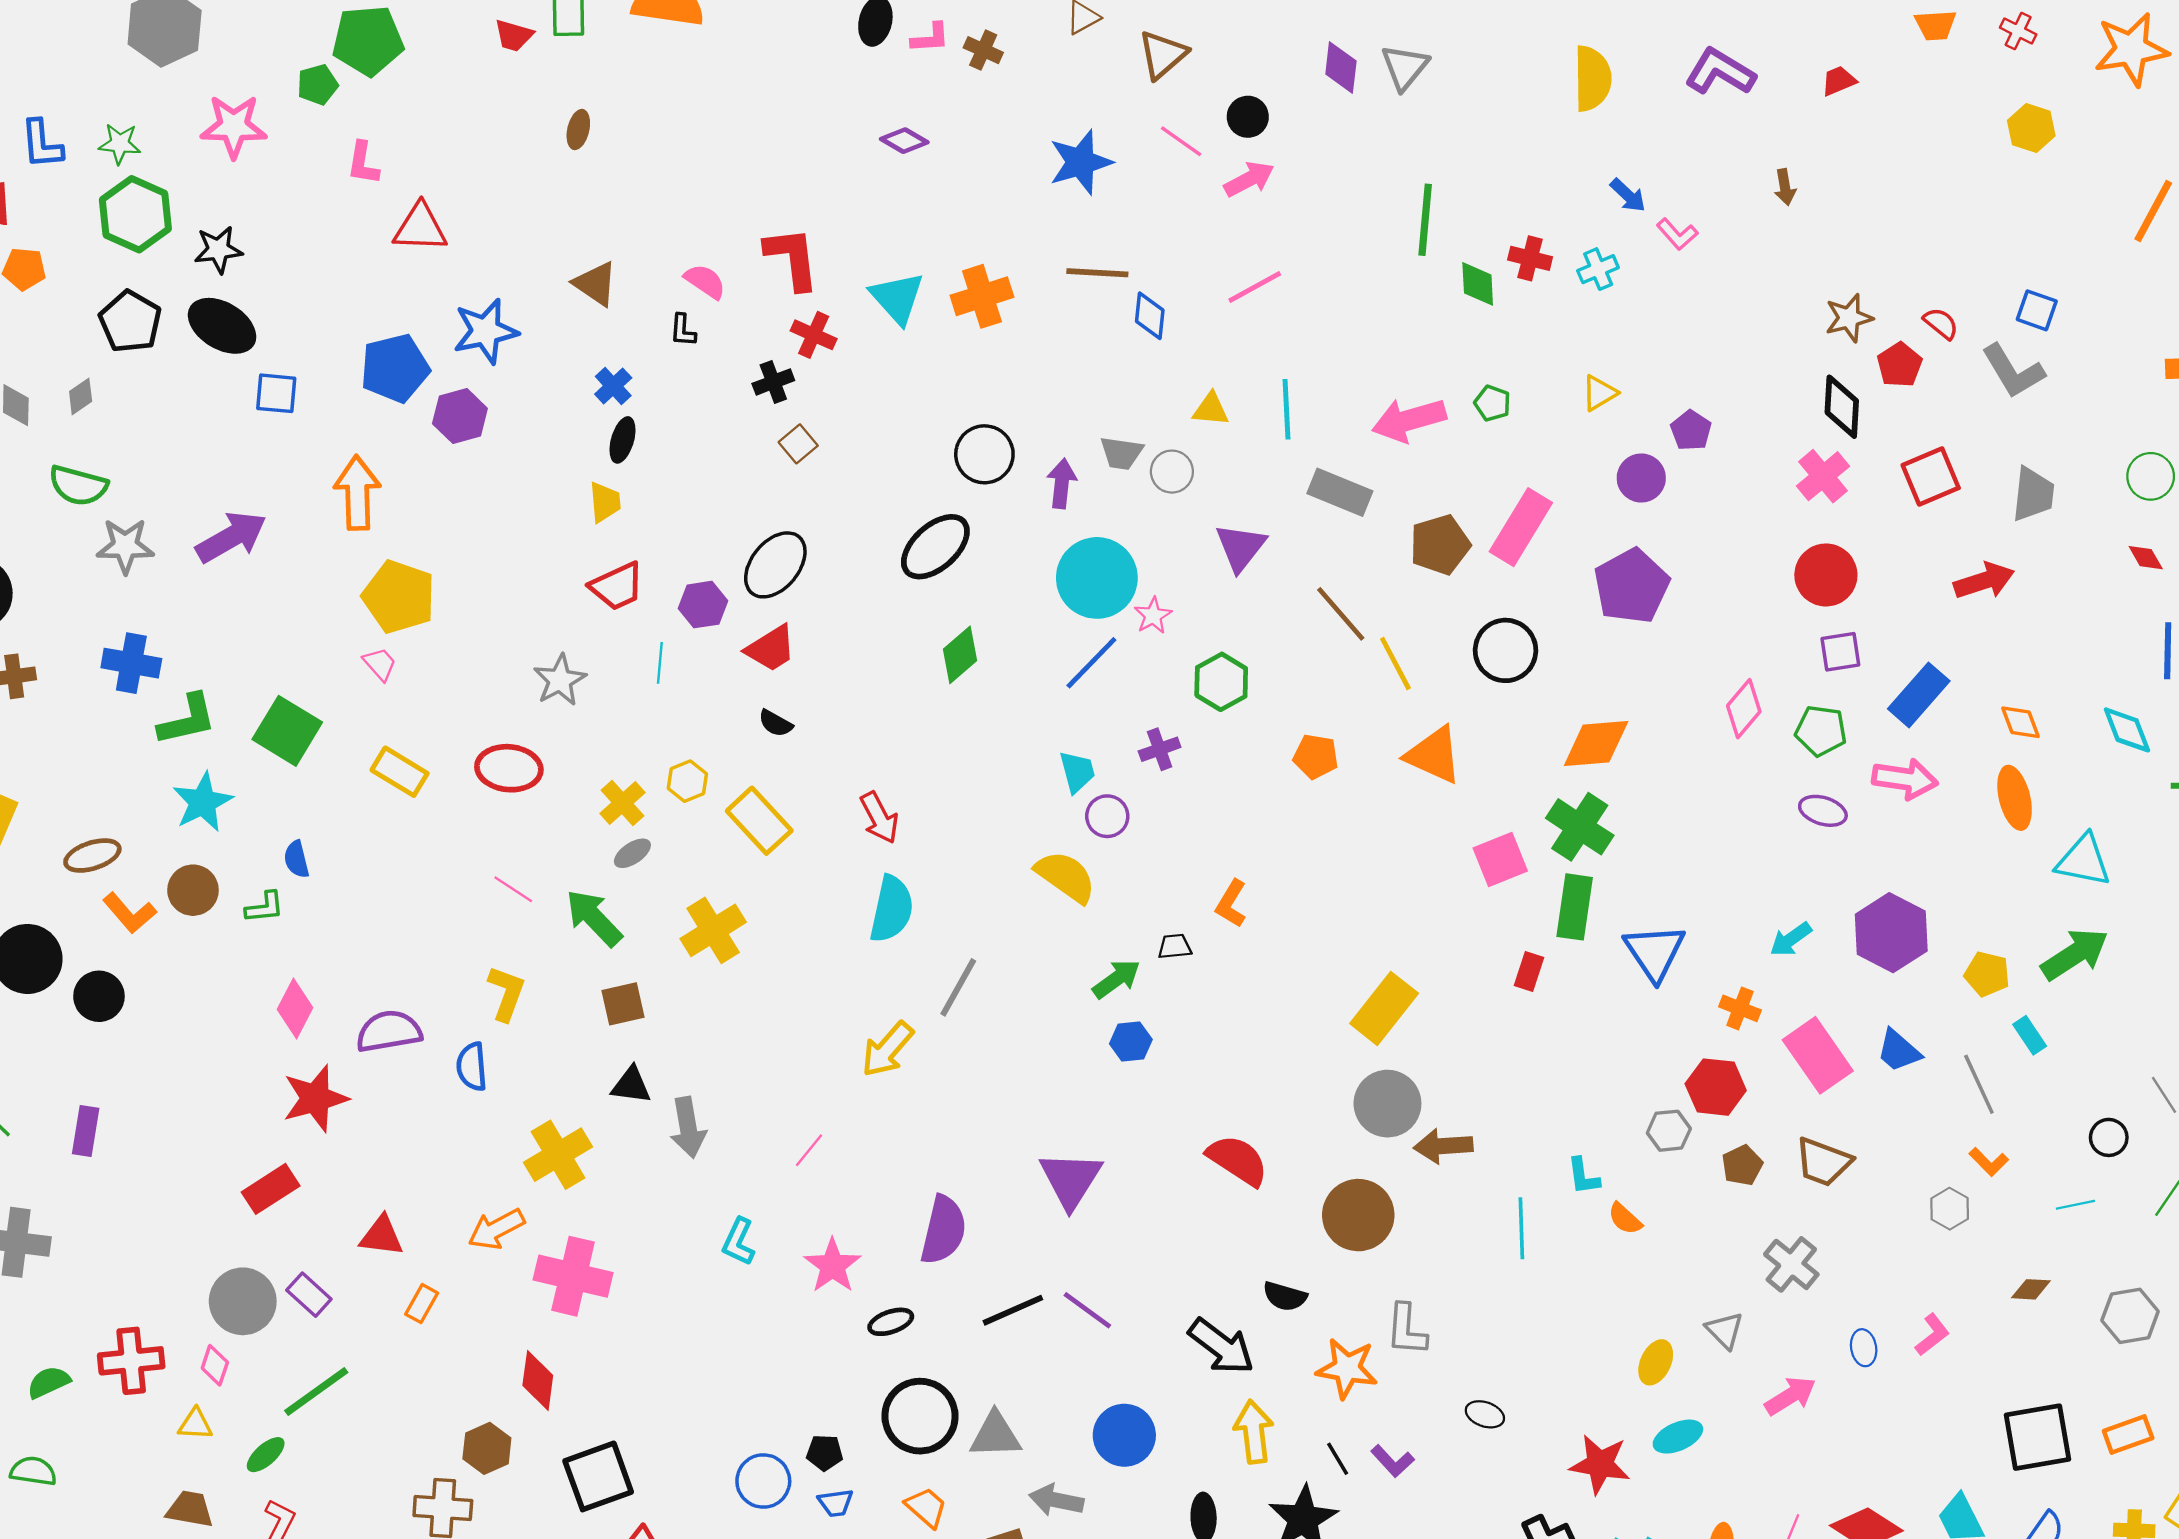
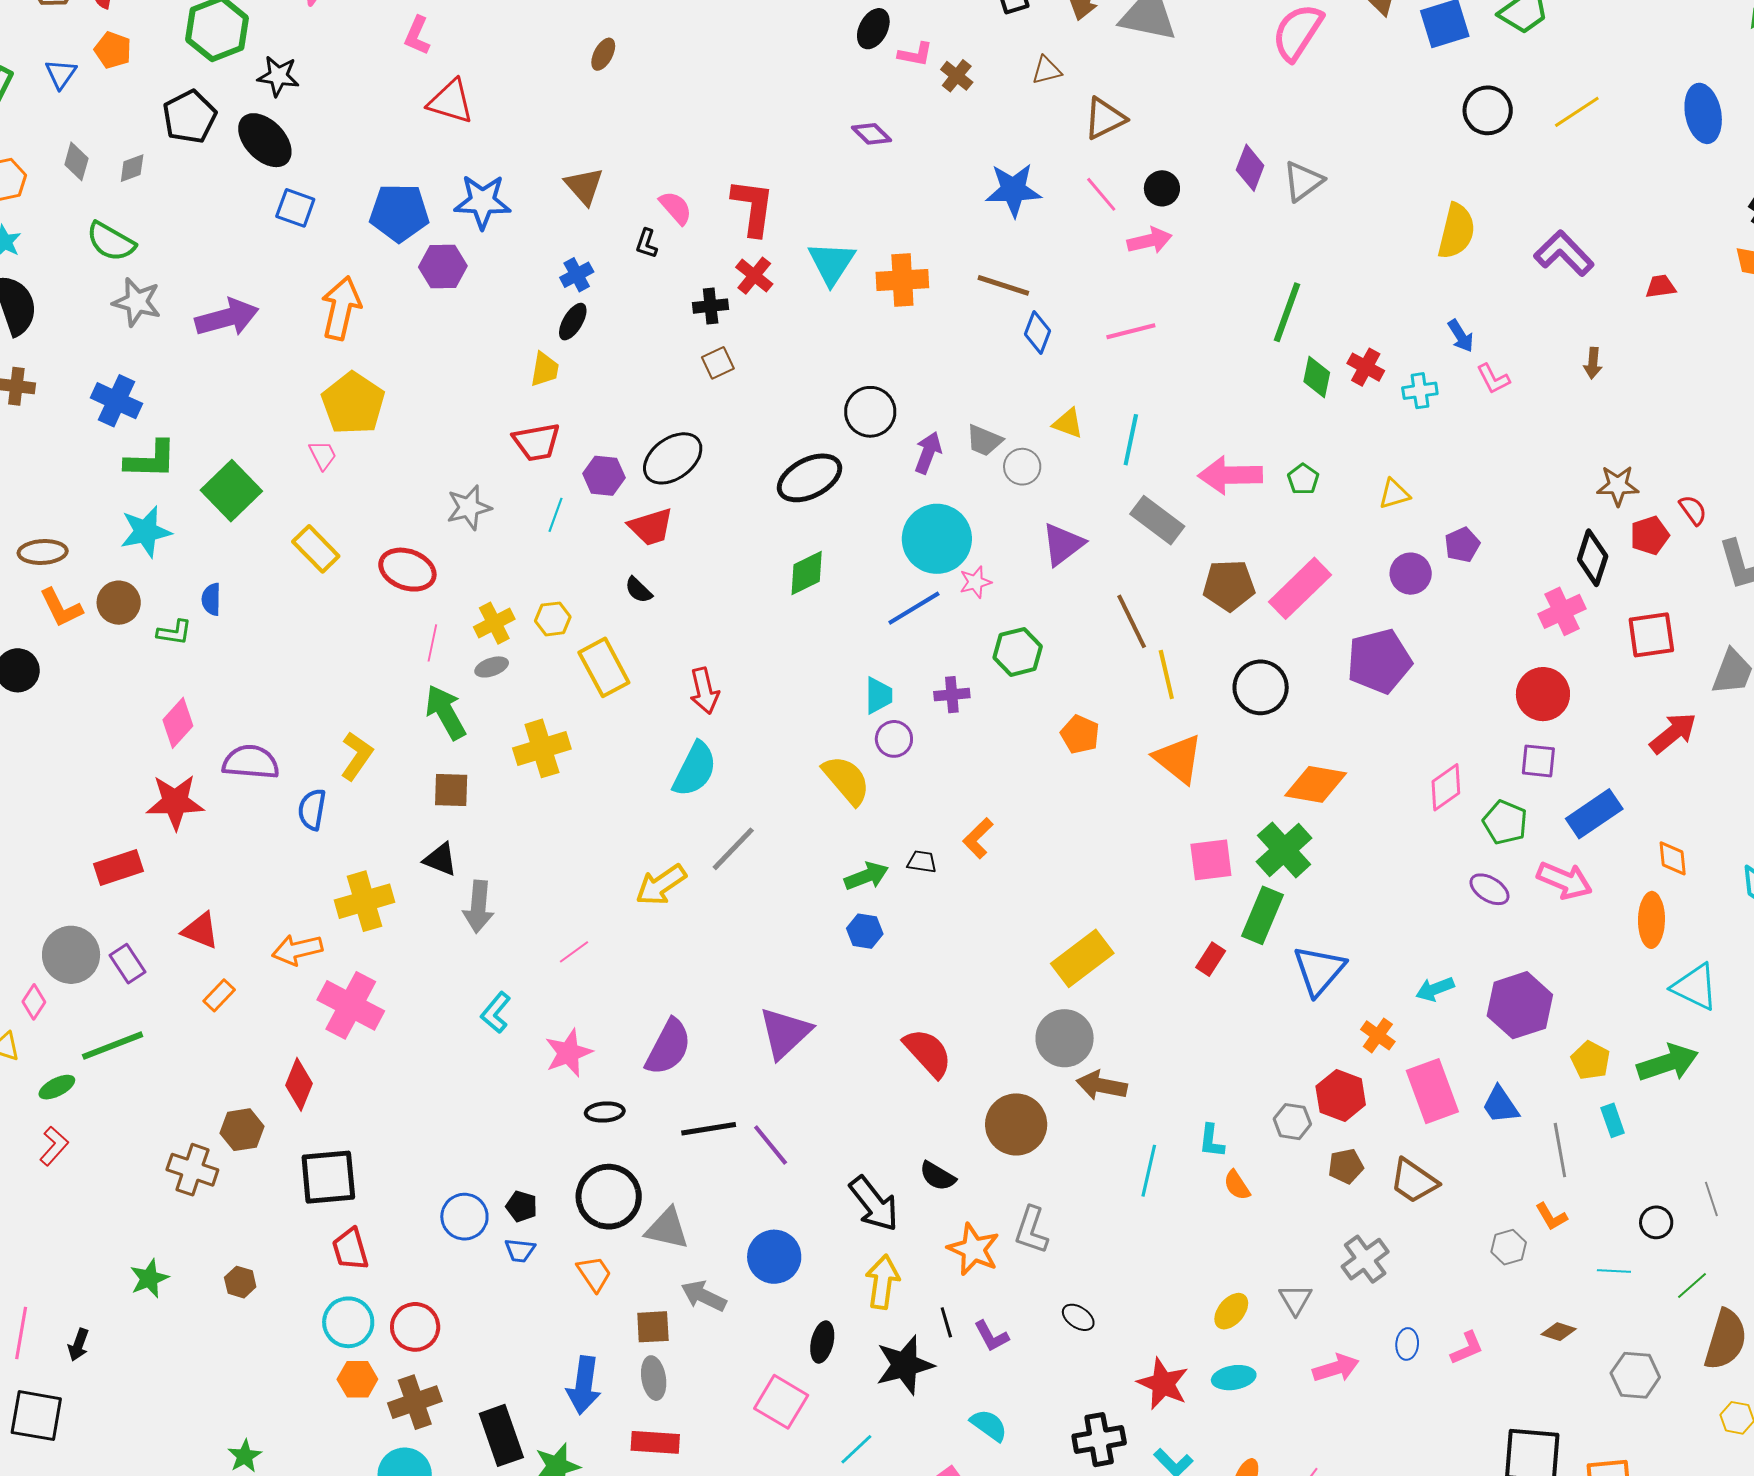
red arrow: (1984, 581) -> (1673, 733), turned -36
pink line: (513, 889) -> (432, 643), moved, turned 54

